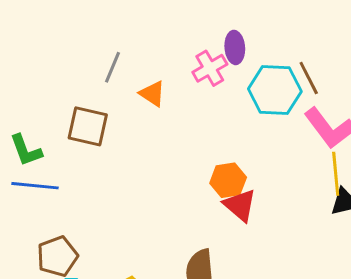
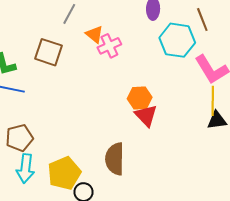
pink cross: (210, 68) -> (109, 46), moved
brown line: (309, 78) -> (202, 19), moved

